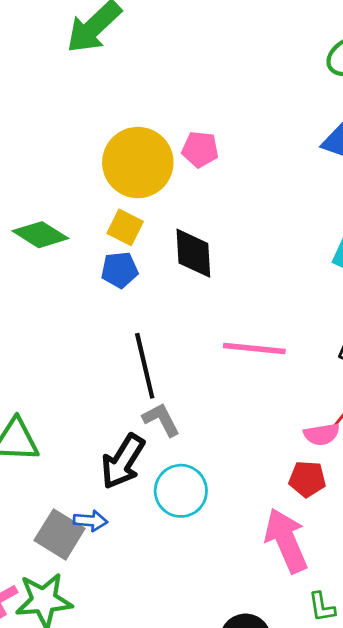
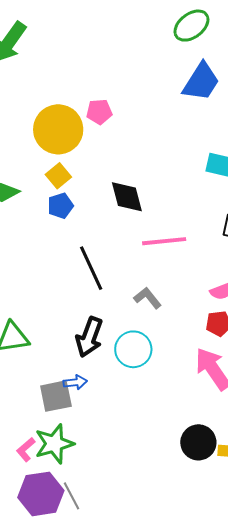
yellow square: (125, 227) -> (58, 176), turned 35
black diamond: (193, 253) -> (127, 197), moved
gray L-shape: (161, 420) -> (148, 298), moved
gray square: (60, 534) -> (56, 396), turned -32

